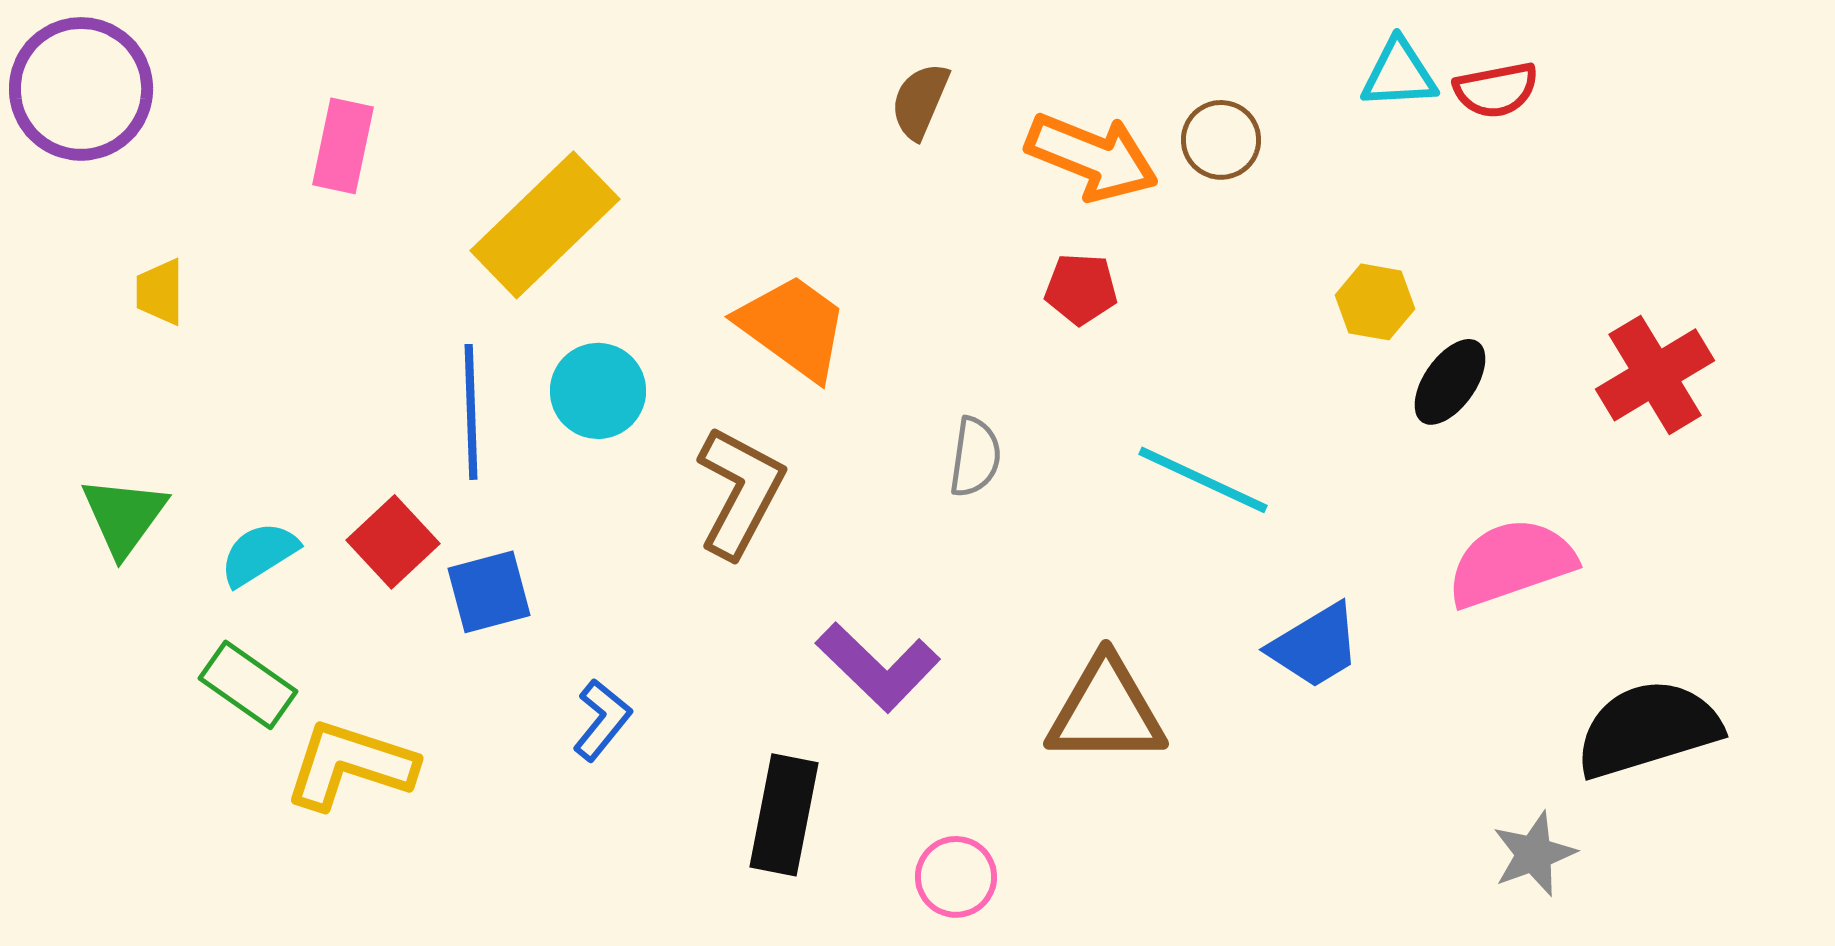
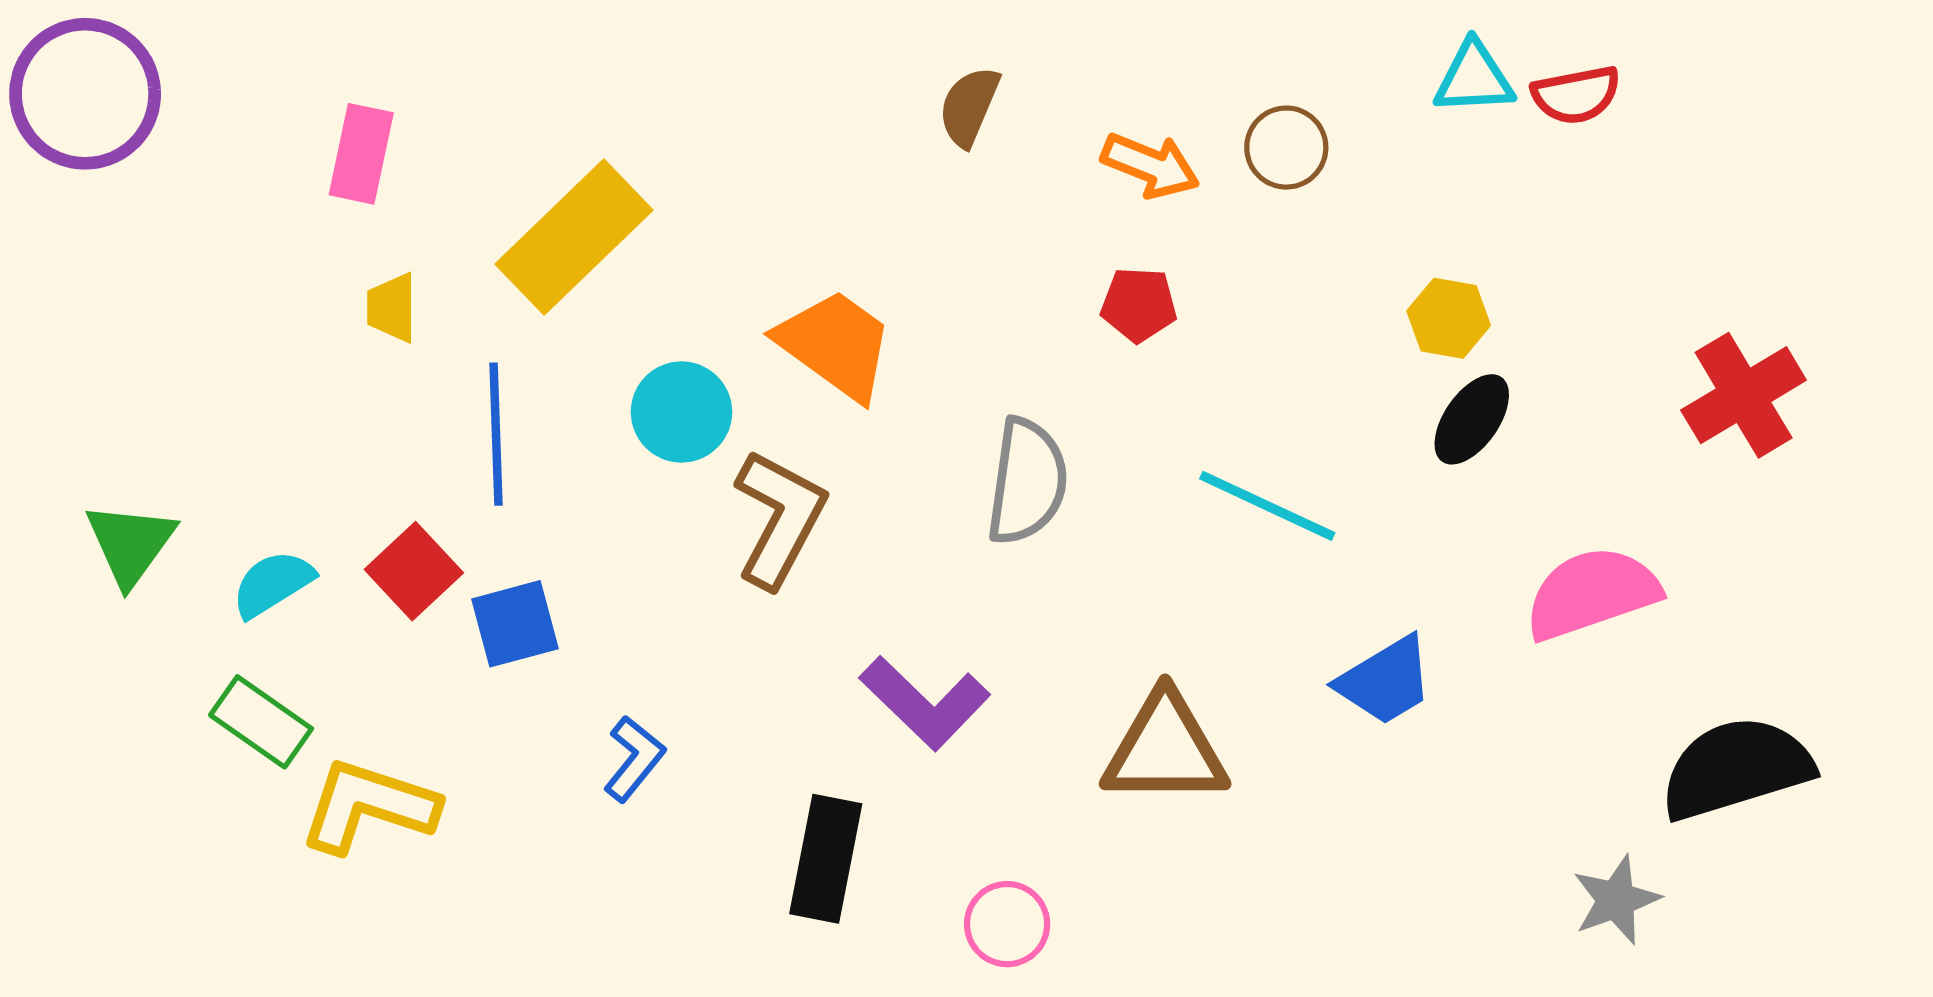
orange arrow: (1092, 157) -> (1150, 165), size x0.7
yellow trapezoid: (160, 292) -> (392, 308), moved
black ellipse: (1450, 382) -> (1472, 419), moved
cyan circle: (598, 391) -> (681, 412), moved
gray semicircle: (975, 457) -> (1027, 482), size x1.5

